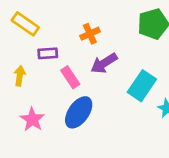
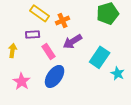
yellow rectangle: (25, 24) -> (40, 13), moved

